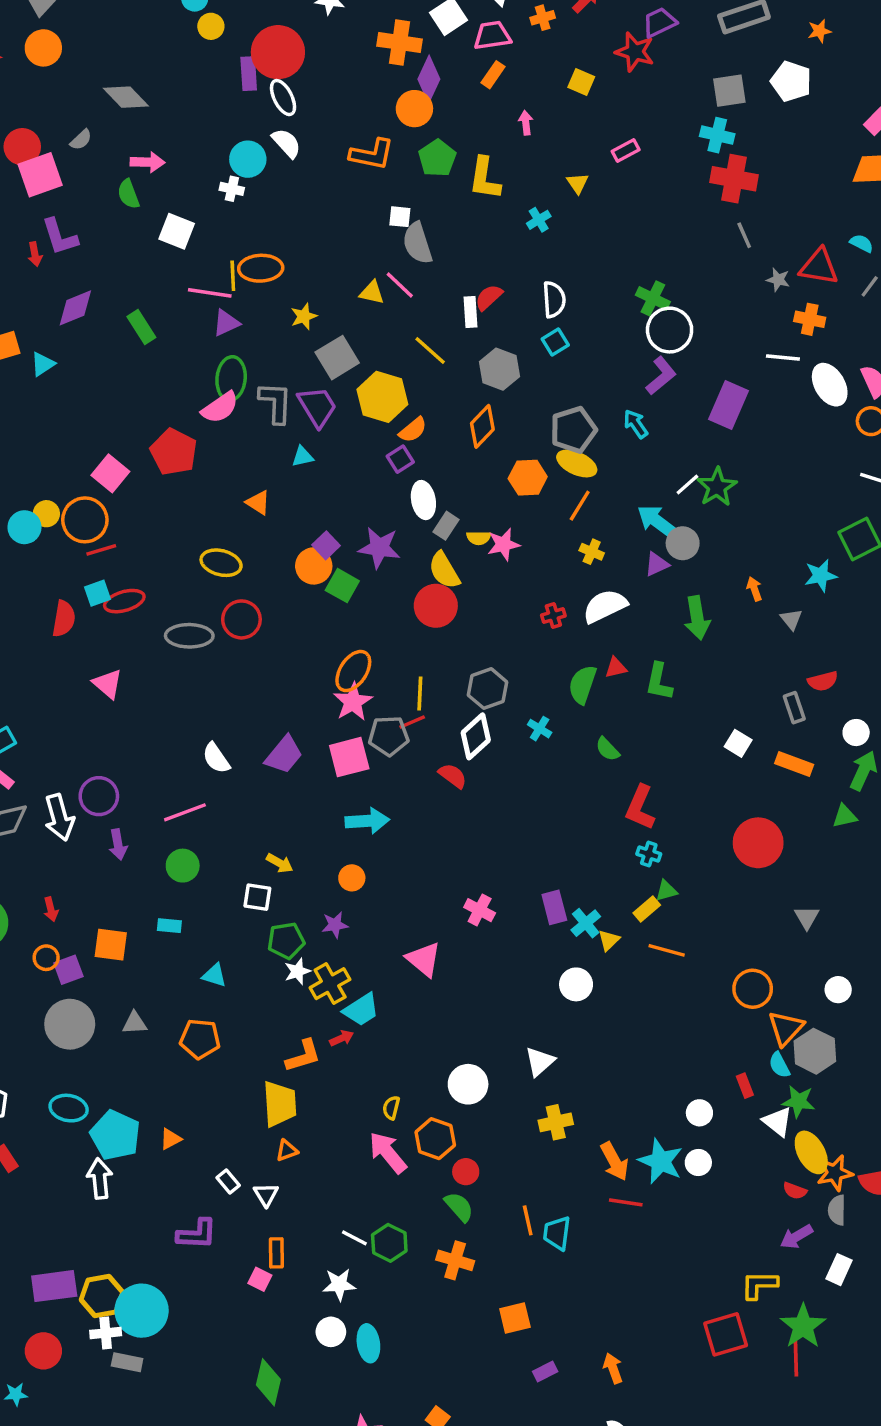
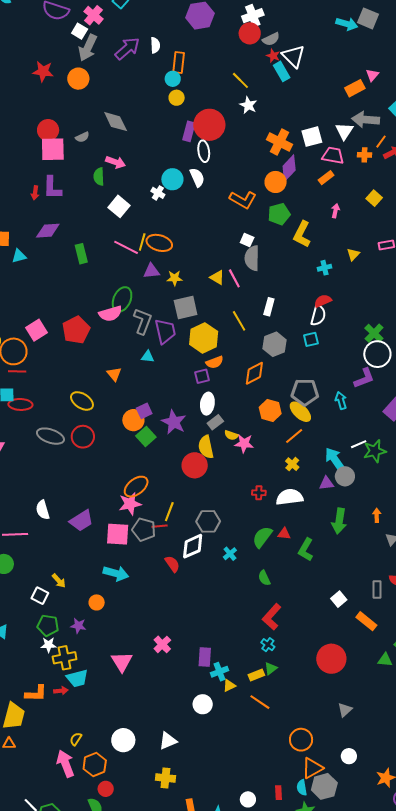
red semicircle: (489, 297) -> (323, 301), moved
purple triangle: (226, 323) -> (151, 271), moved
green triangle: (666, 891) -> (271, 668), turned -40

